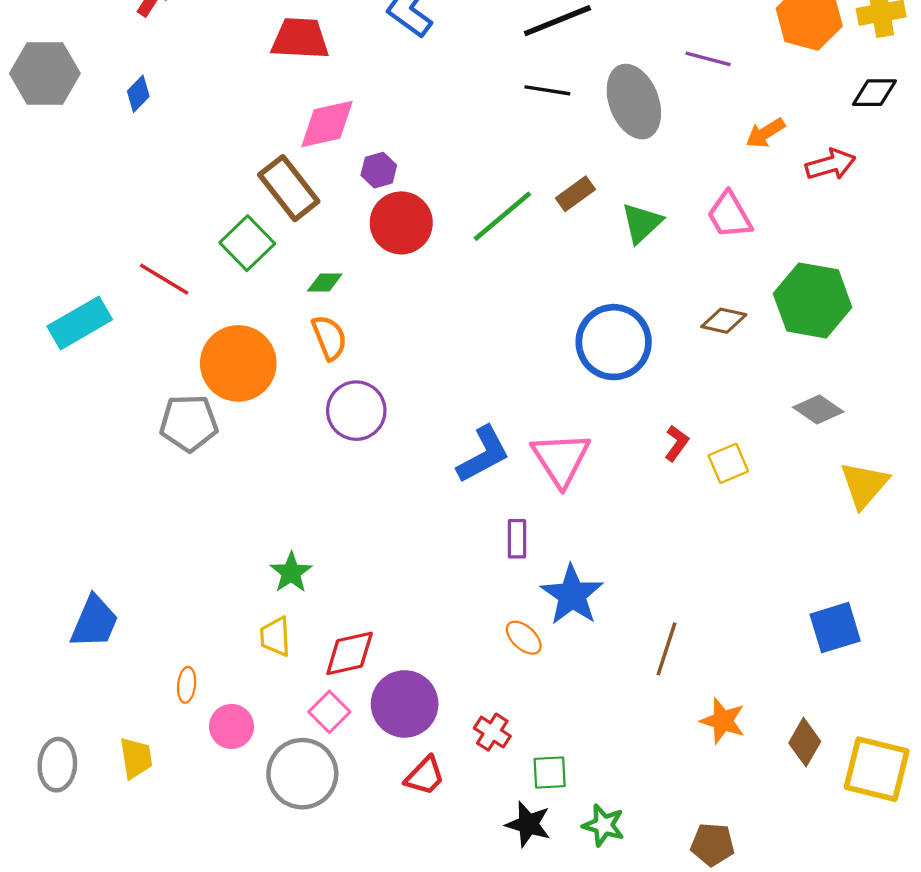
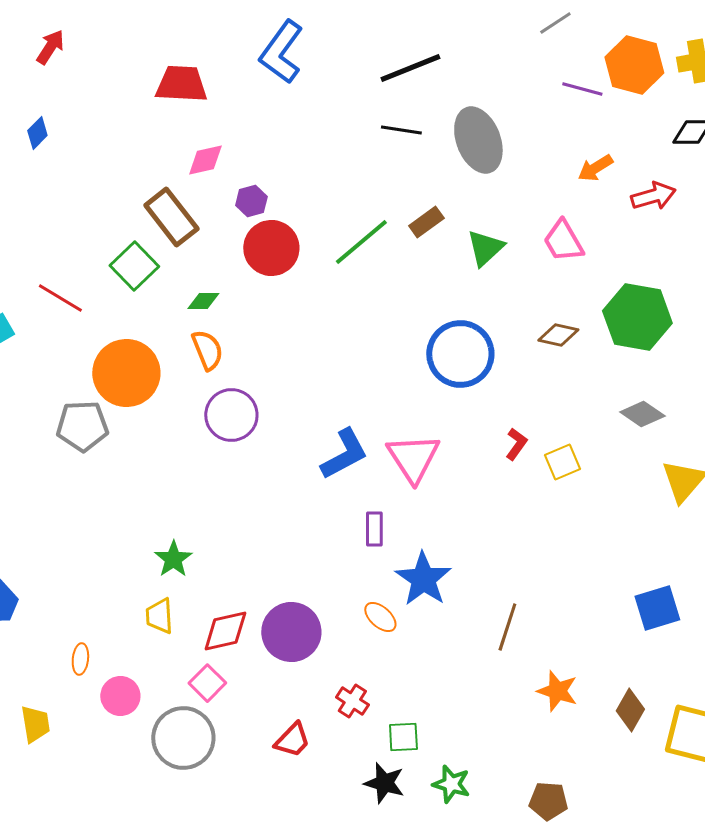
purple line: (708, 59) -> (582, 89), moved
pink diamond: (327, 124) -> (205, 160), size x0.7
purple circle: (405, 704) -> (291, 632), moved

